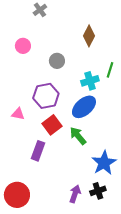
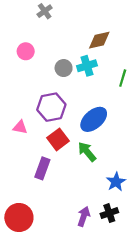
brown diamond: (89, 36) -> (99, 40), turned 50
cyan cross: (90, 81) -> (87, 66), moved
blue star: (104, 163) -> (116, 182), size x0.7

